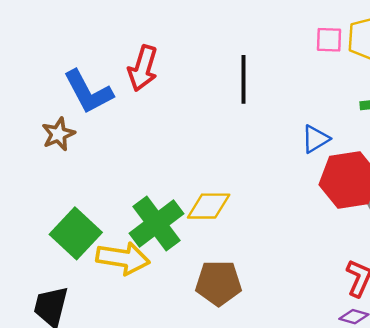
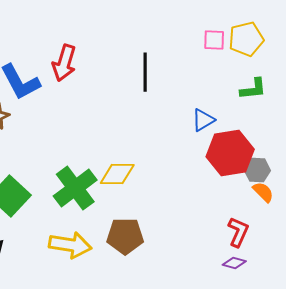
yellow arrow: (123, 258) -> (70, 245), moved

